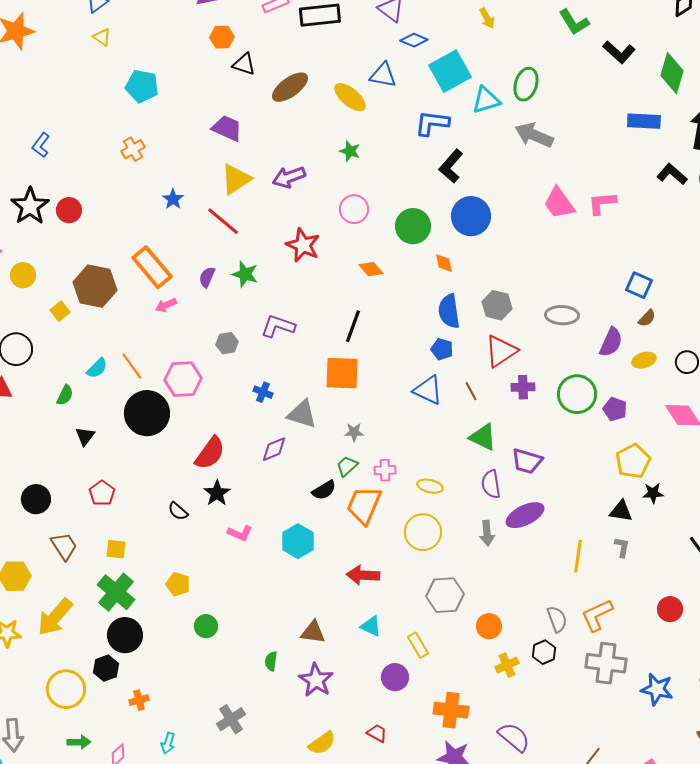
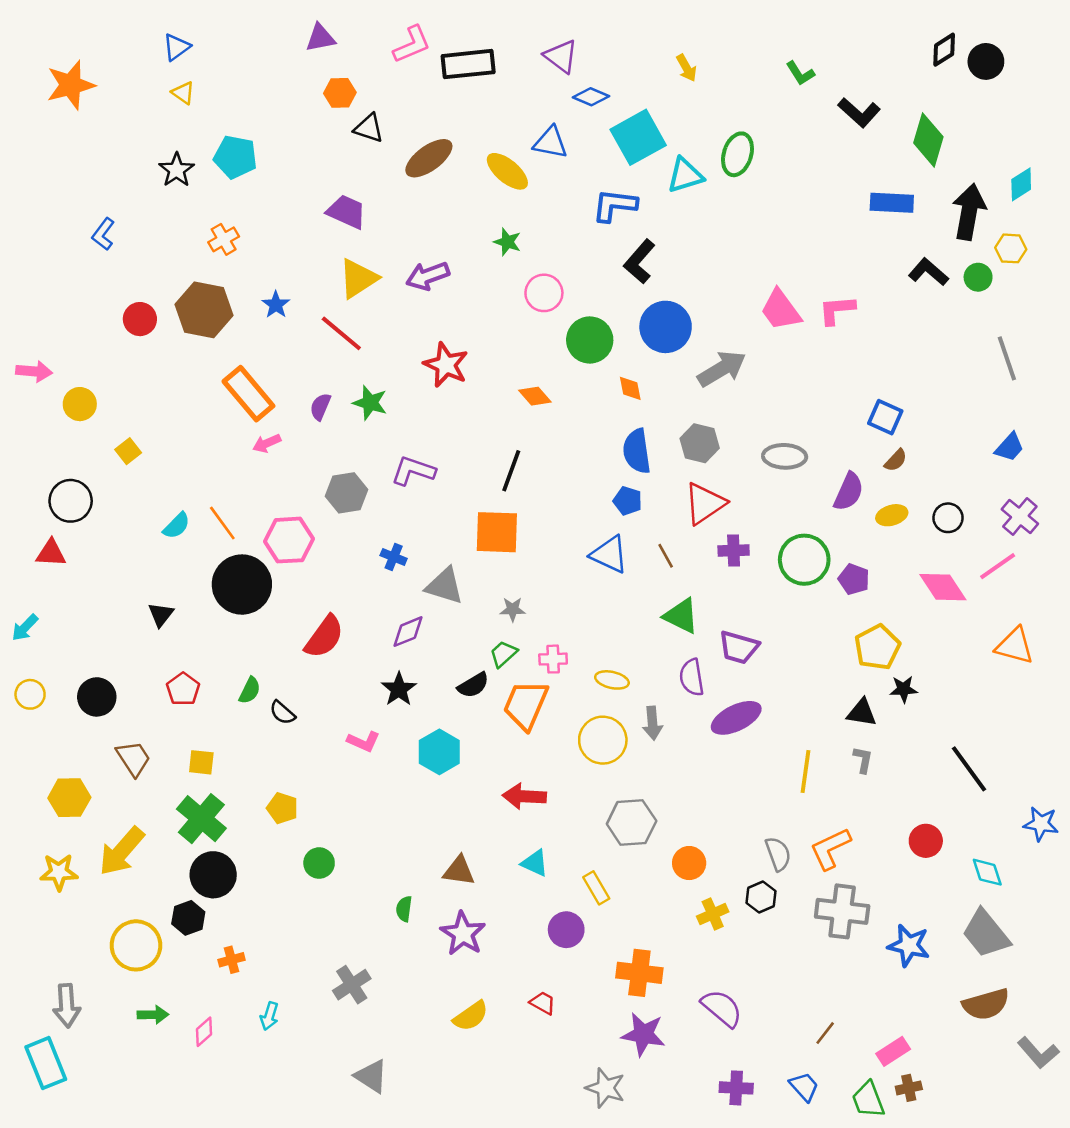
green L-shape: (574, 22) -> (800, 73), size x0.7
gray arrow: (534, 135) -> (722, 369), moved, turned 126
black star: (30, 206) -> (177, 170), moved, size x0.7
pink circle: (354, 209) -> (544, 293), moved
brown hexagon: (95, 286) -> (204, 310), moved
gray hexagon: (227, 343) -> (347, 493), size x1.4
green semicircle: (65, 395) -> (250, 690), moved
black star: (217, 493) -> (399, 689), moved
gray arrow: (487, 533) -> (652, 723), moved

